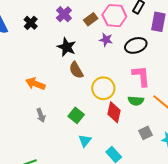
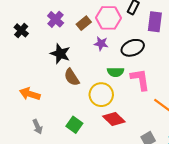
green semicircle: (136, 101) -> (116, 72), moved
red diamond: (114, 112) -> (114, 119), turned -55

